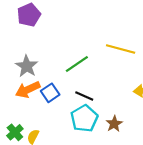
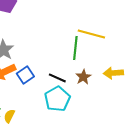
green line: (77, 64) -> (75, 48), moved, turned -50
brown star: (114, 124) -> (83, 77), moved

